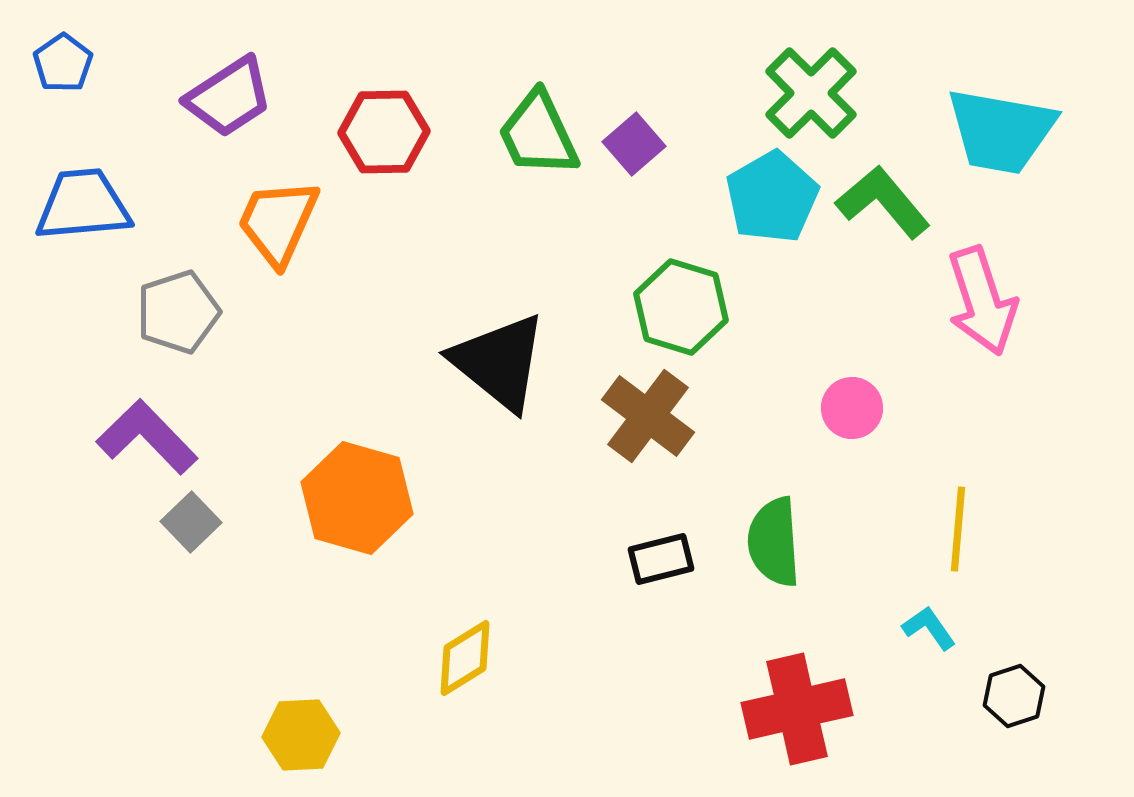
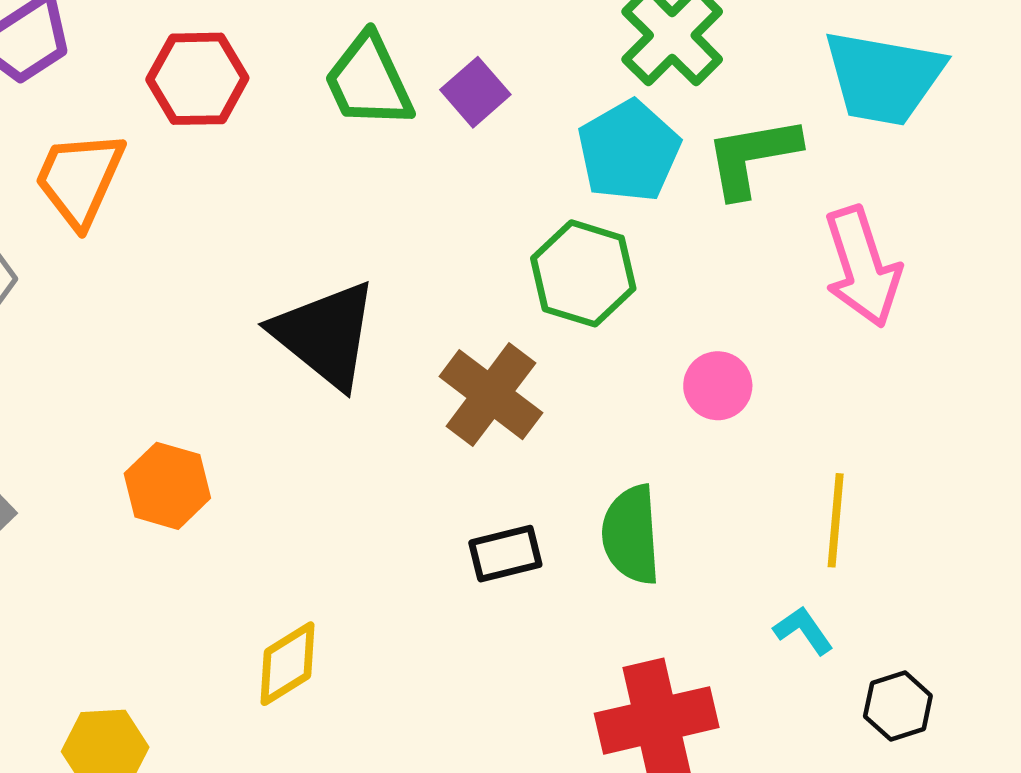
green L-shape: (883, 202) -> (752, 157), turned -60
green hexagon: (681, 307) -> (583, 273), moved
orange hexagon: (357, 498) -> (167, 486), size x0.7

